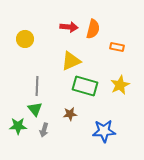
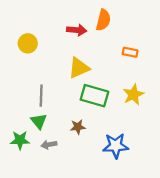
orange semicircle: (93, 29) -> (103, 20), moved
gray arrow: (44, 130) -> (49, 145), turned 64

